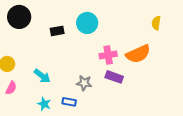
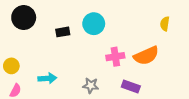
cyan arrow: (42, 76) -> (47, 78), turned -42
purple rectangle: (114, 77) -> (131, 87), moved

